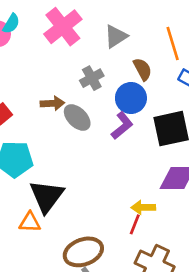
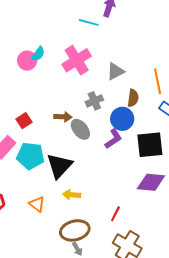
brown semicircle: (143, 69) -> (133, 98), turned 30
black triangle: (47, 196) -> (59, 166), moved
yellow arrow: (143, 207) -> (72, 195), moved
orange triangle: (30, 222) -> (37, 204), turned 30

